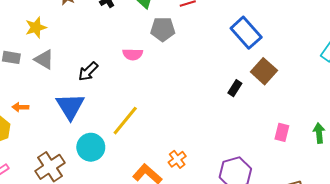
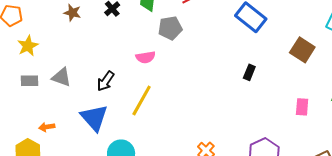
yellow star: (36, 27) -> (28, 46), moved
brown square: (264, 71) -> (302, 50), moved
yellow line: (125, 121) -> (142, 100), moved

